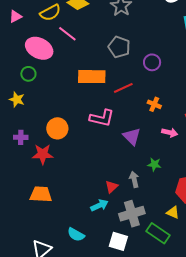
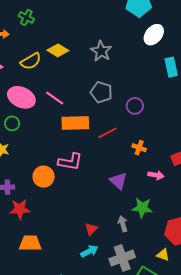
pink line: (67, 34) -> (55, 98), moved
pink L-shape: (102, 118) -> (70, 162), moved
red star: (43, 154) -> (20, 209), moved
green star: (154, 164) -> (142, 208), size x1.5
red triangle: (111, 187) -> (91, 229), moved

